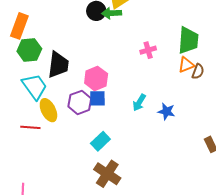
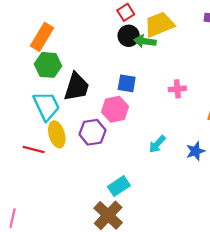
blue square: (97, 98) -> (127, 83), moved
blue star: (166, 111) -> (196, 151), moved, turned 30
cyan rectangle: (100, 141) -> (119, 186), moved

